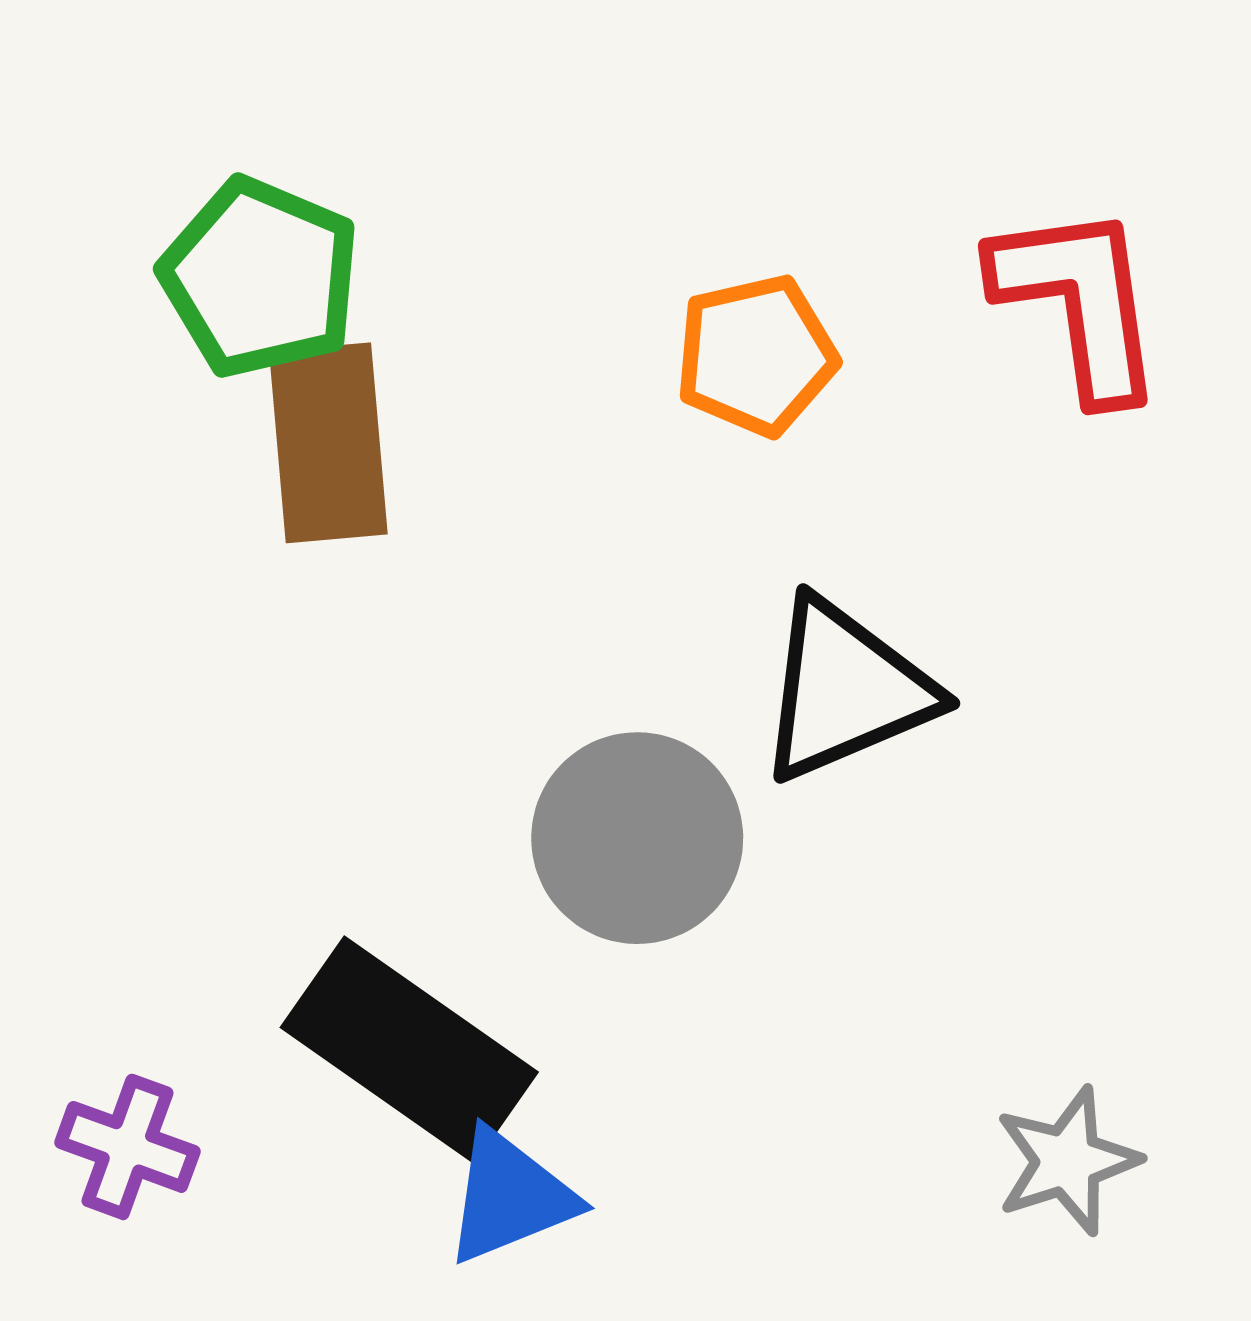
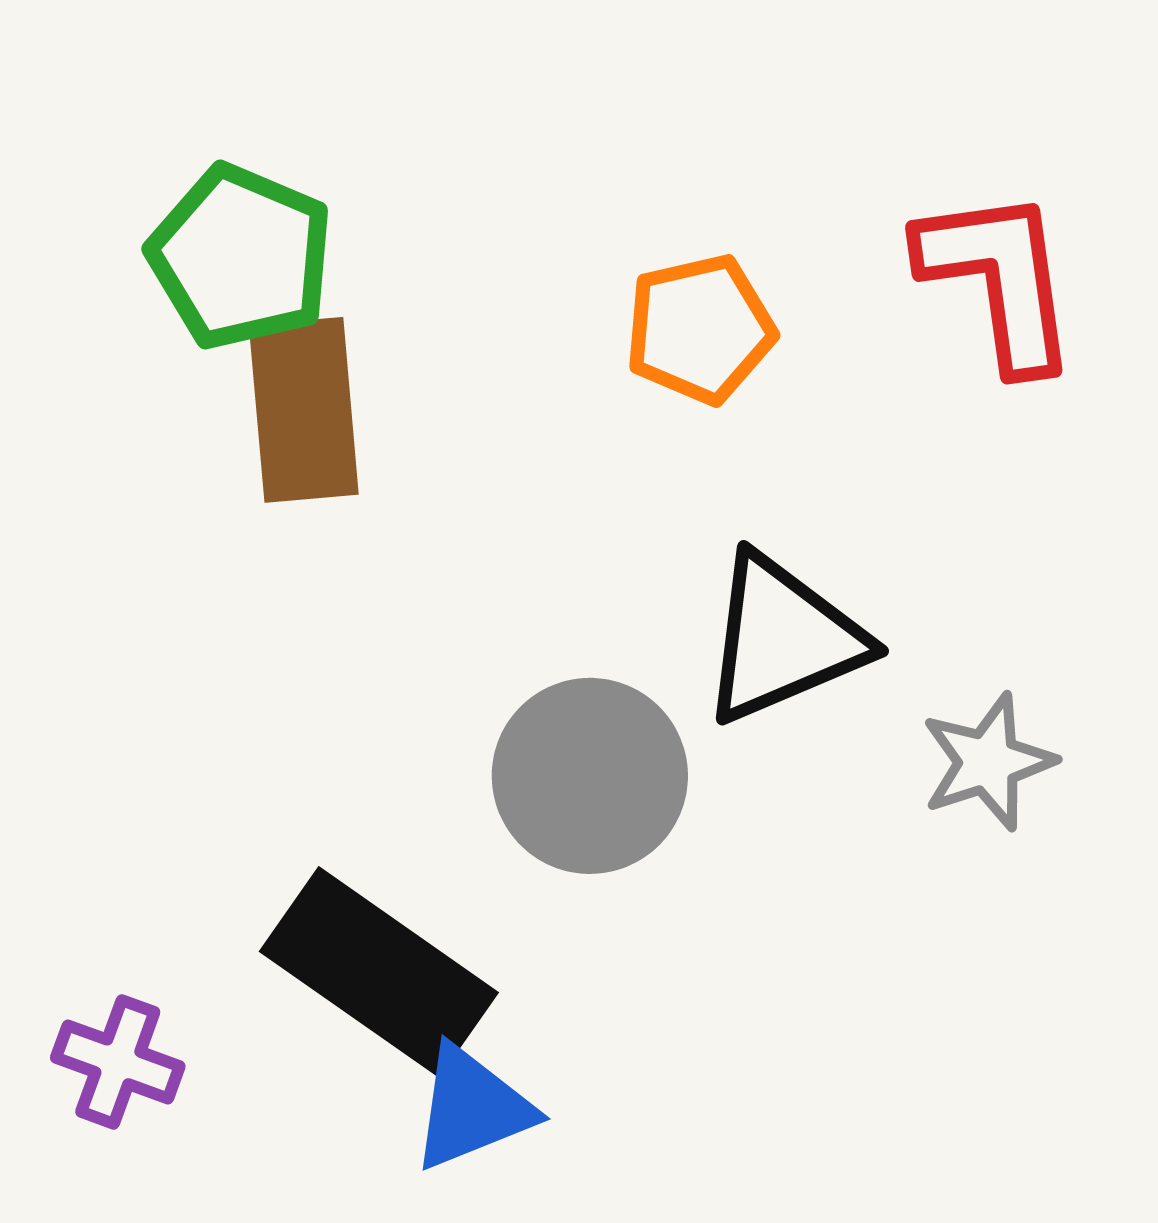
gray star: (1067, 1161) -> (988, 762), moved

